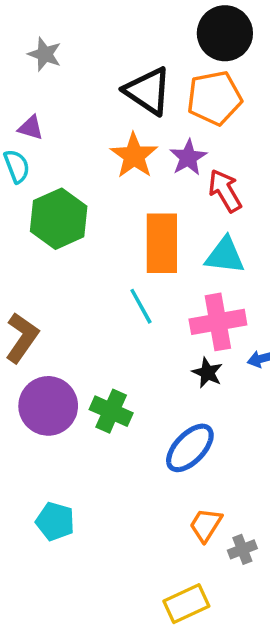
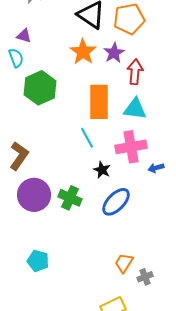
red arrow: (225, 191) -> (135, 72), turned 35
black star: (207, 373) -> (102, 170), moved
blue ellipse: (190, 448) -> (116, 202), moved

